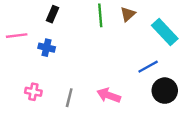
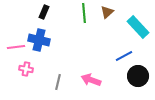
pink line: (17, 36) -> (16, 47), moved
blue cross: (47, 48) -> (39, 40), size x1.5
pink cross: (33, 92) -> (26, 69), moved

